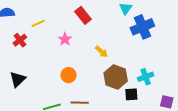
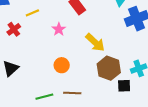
yellow arrow: (102, 52) -> (95, 42), size x1.5

